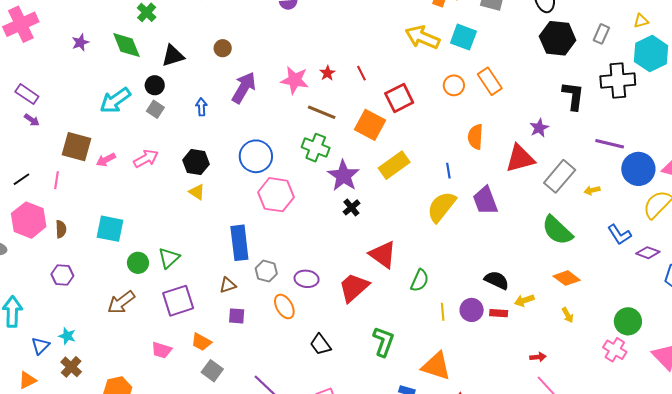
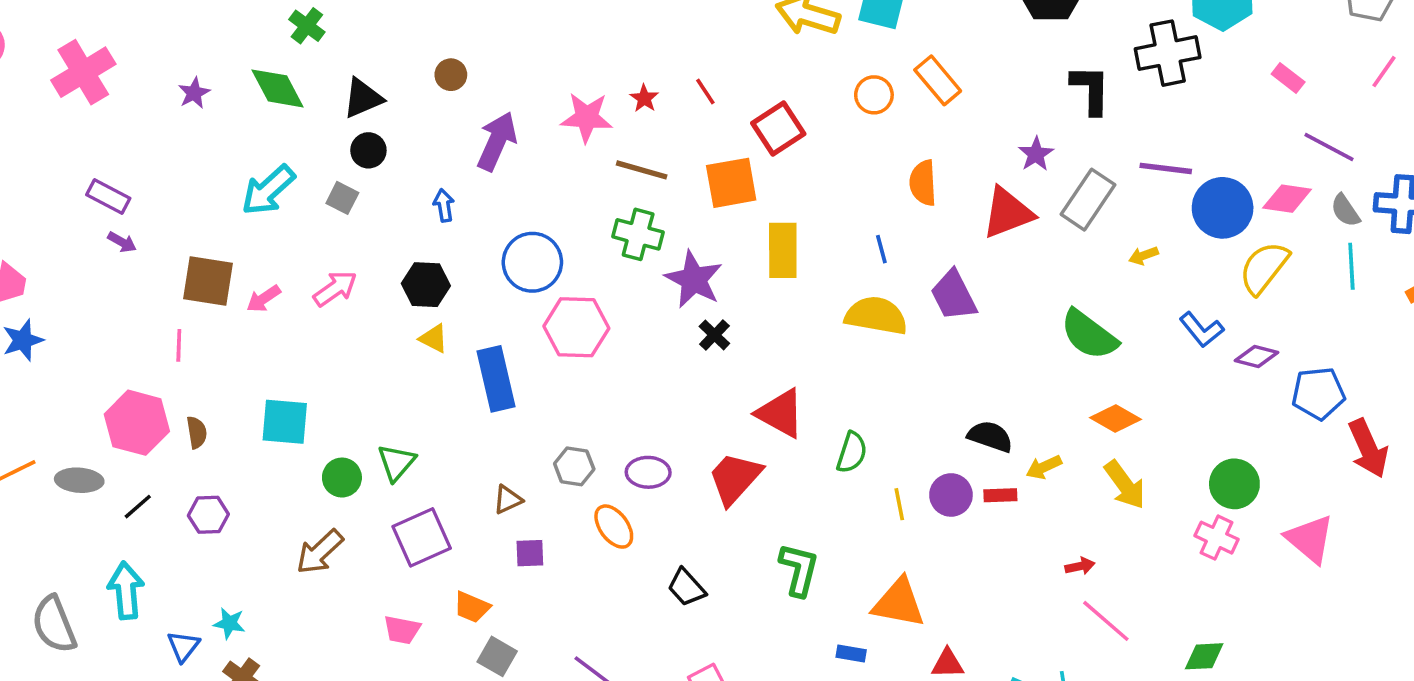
black circle: (155, 85) -> (368, 150), moved
blue arrow: (201, 107) -> (444, 205), moved
orange square: (370, 125) -> (731, 183), turned -32
yellow rectangle: (394, 165) -> (783, 250), turned -48
gray rectangle: (560, 176) -> (1088, 200), moved
black line: (21, 179) -> (138, 507), moved
yellow semicircle: (441, 207) -> (876, 316), turned 68
blue rectangle: (239, 243) -> (496, 379), moved
yellow arrow: (568, 315) -> (1125, 485), size x1.8

